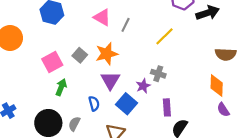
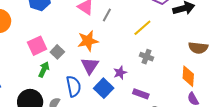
gray square: (80, 55) -> (57, 52), moved
gray cross: (158, 74) -> (147, 57), moved
blue semicircle: (94, 104) -> (74, 86), size x1.5
purple rectangle: (167, 107) -> (141, 94), turned -70

